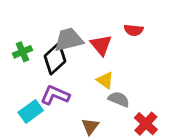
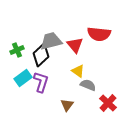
red semicircle: (134, 30) -> (99, 34), size x1.6
purple L-shape: (55, 95) -> (41, 82), turned 85
cyan rectangle: (31, 111) -> (23, 78), moved

